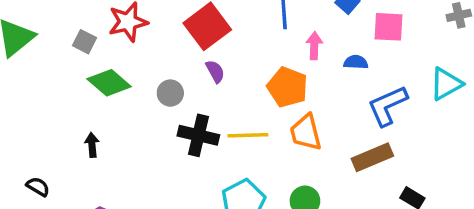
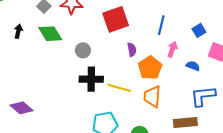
purple semicircle: (215, 71) -> (132, 49), moved
black cross: (198, 135) -> (91, 79), turned -30
black arrow: (92, 145) -> (18, 31), moved

